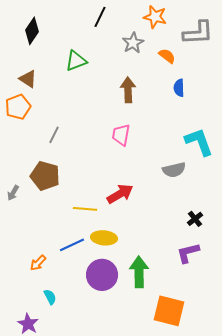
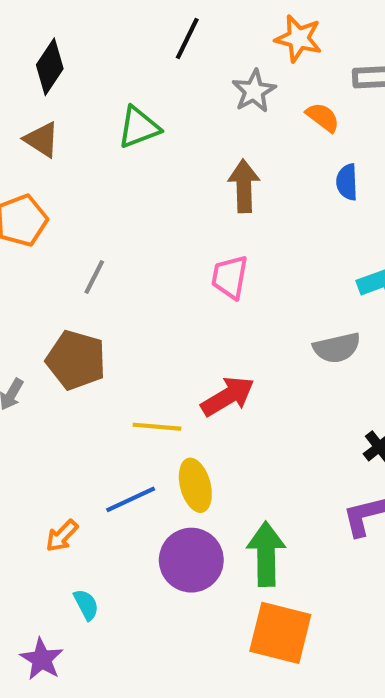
brown triangle: (28, 79) -> (42, 140), moved
yellow ellipse: (104, 238) -> (195, 485), turned 70
orange square: (169, 311) -> (280, 633), moved

